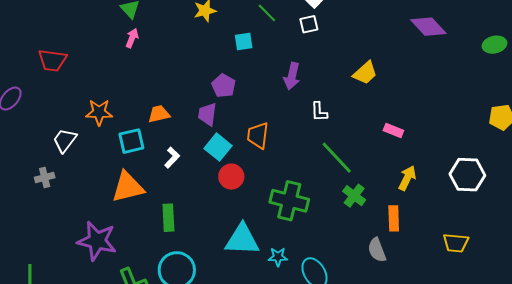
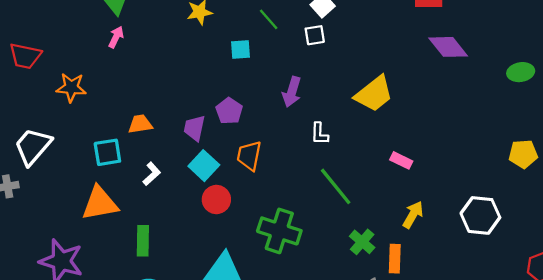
yellow trapezoid: (365, 73) -> (374, 94), size x1.4
purple pentagon: (224, 86) -> (229, 111), moved
orange star: (99, 112) -> (71, 87), moved
white trapezoid: (65, 140) -> (33, 146), size x1.4
green cross: (354, 196) -> (362, 242), moved

